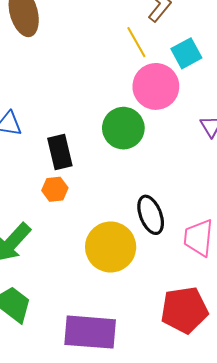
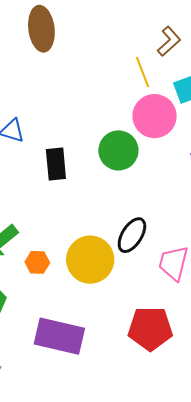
orange hexagon: (55, 189) -> (37, 262), moved
black ellipse: (151, 215) -> (132, 235), turned 45

